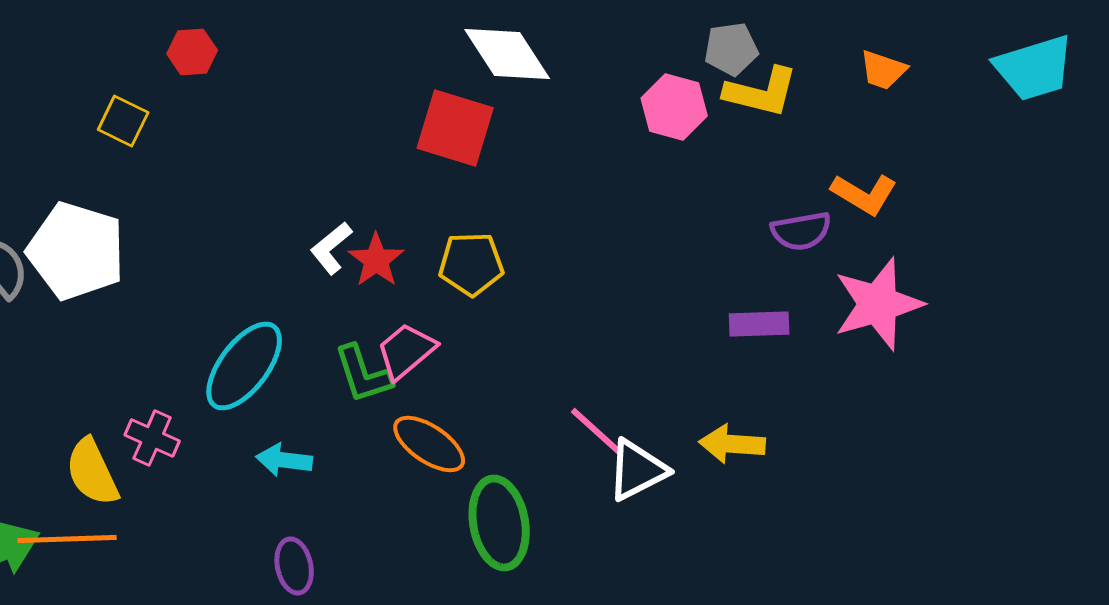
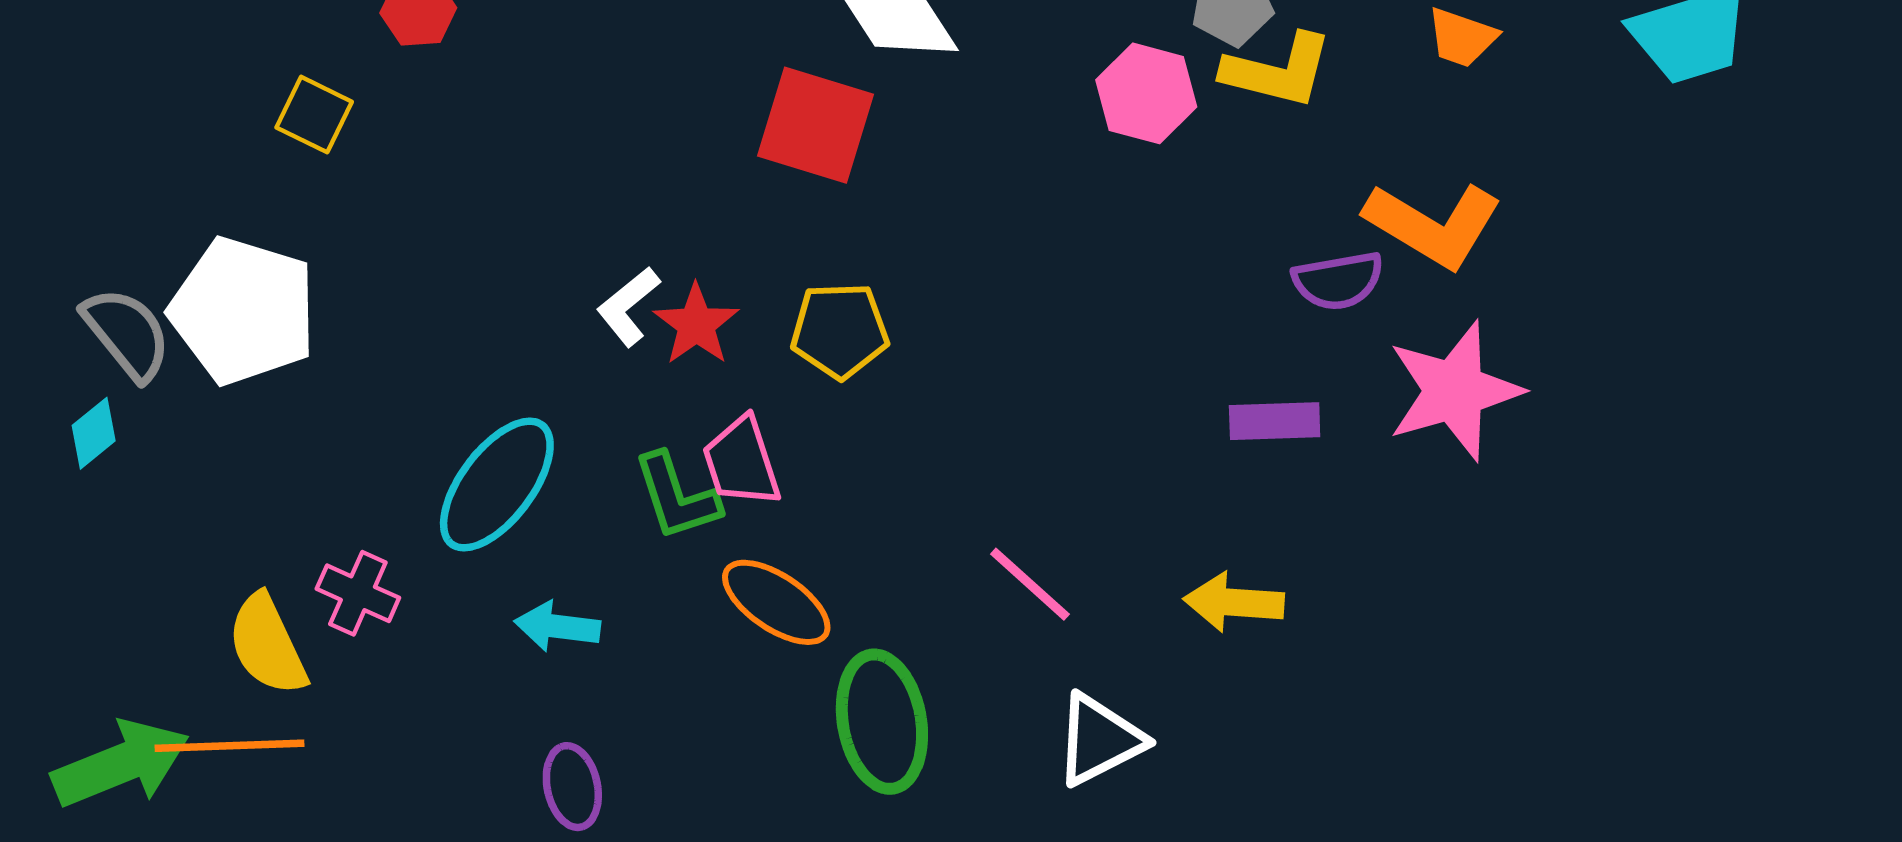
orange L-shape: (864, 194) -> (1433, 225), size x1.4
pink trapezoid: (406, 351) -> (742, 462), turned -68
white triangle: (637, 470) -> (1099, 740), moved

